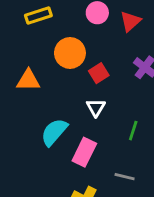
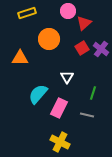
red triangle: (130, 21) -> (84, 23), moved
red square: (99, 73) -> (82, 48), moved
gray line: (125, 177) -> (87, 115), moved

